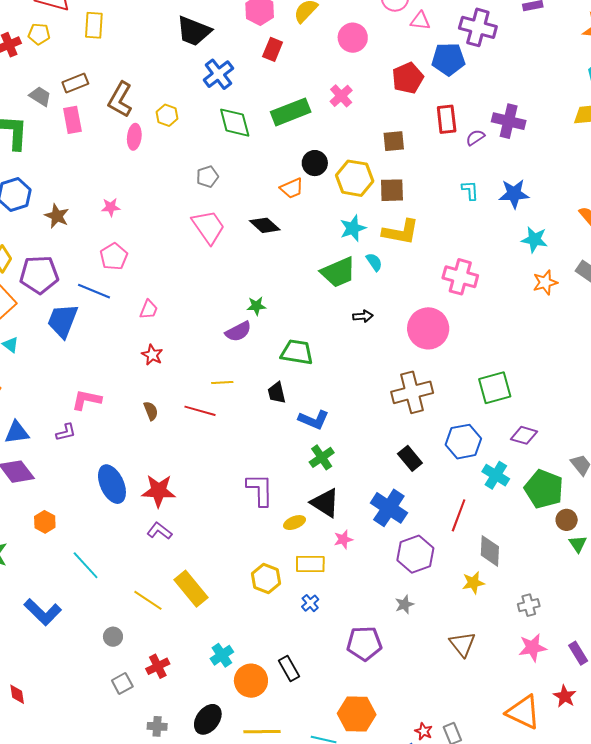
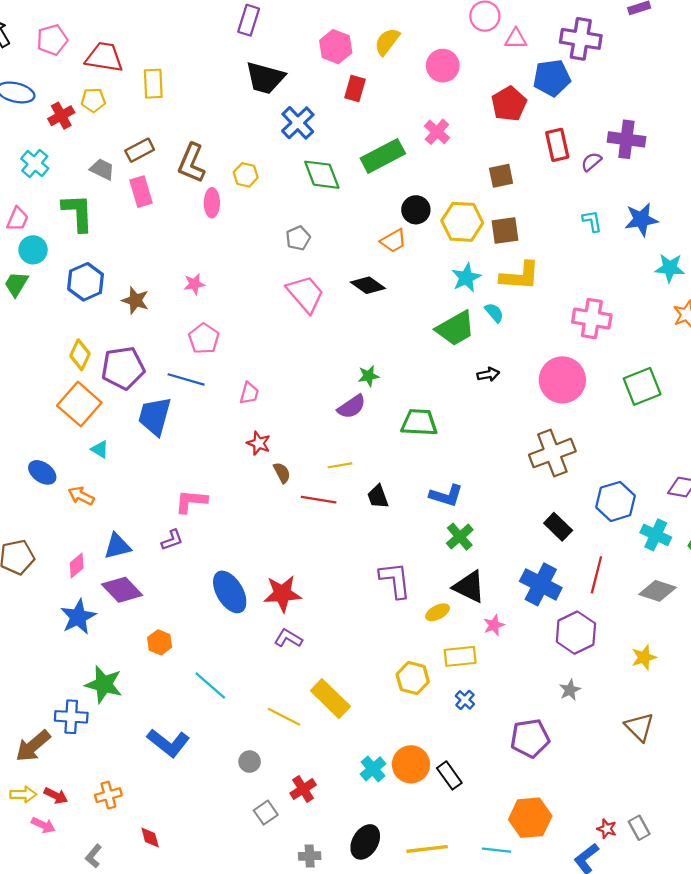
green square: (495, 388) -> (642, 386), moved
black trapezoid: (277, 393) -> (378, 497), moved
brown semicircle: (151, 411) -> (282, 473), moved
red line: (459, 515) -> (596, 575), moved
gray diamond: (490, 551) -> (657, 591), moved, turned -68
orange circle: (251, 681) -> (411, 764), moved

